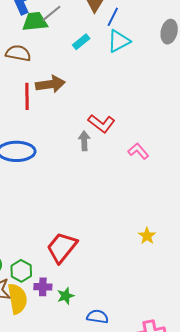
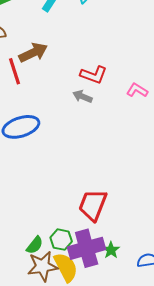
gray arrow: (84, 141) -> (82, 97), turned -48
purple cross: (43, 287) -> (87, 248), size x2.0

